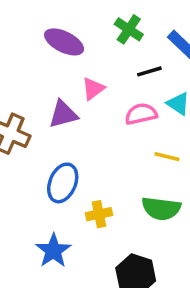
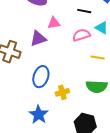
black line: (149, 71) -> (84, 11), turned 32
pink triangle: (93, 89) -> (54, 23), turned 32

